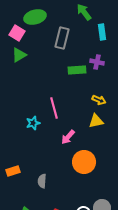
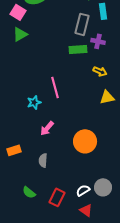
gray rectangle: (62, 38) -> (82, 24), moved
yellow arrow: (99, 100) -> (100, 71), moved
yellow triangle: (96, 121) -> (107, 97), moved
pink arrow: (68, 137) -> (47, 128), moved

